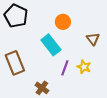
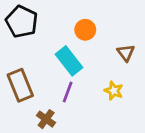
purple line: (65, 68) -> (68, 92), moved
brown cross: (42, 88) -> (46, 119), moved

